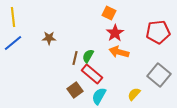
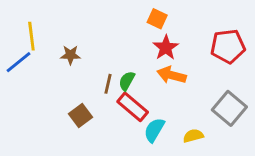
yellow line: (13, 17) -> (31, 36), moved
brown square: (75, 90) -> (81, 116), moved
yellow semicircle: (134, 94) -> (193, 136), turned 32
cyan semicircle: (99, 96) -> (154, 130), moved

